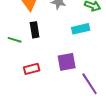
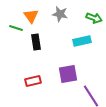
green line: (15, 40) -> (16, 28), moved

